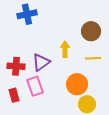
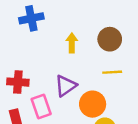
yellow arrow: (65, 49) -> (72, 43), moved
purple triangle: (41, 62) -> (66, 86), moved

